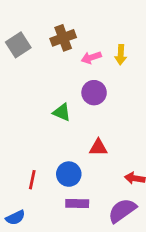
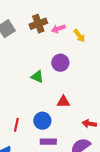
yellow arrow: (121, 55) -> (79, 36), turned -40
pink arrow: (91, 58) -> (58, 29), moved

